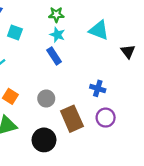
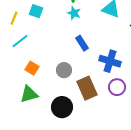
blue rectangle: (54, 56) -> (82, 43), moved
blue cross: (98, 88) -> (110, 61), size x1.5

